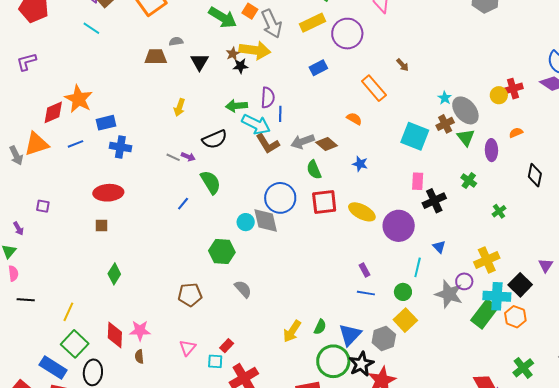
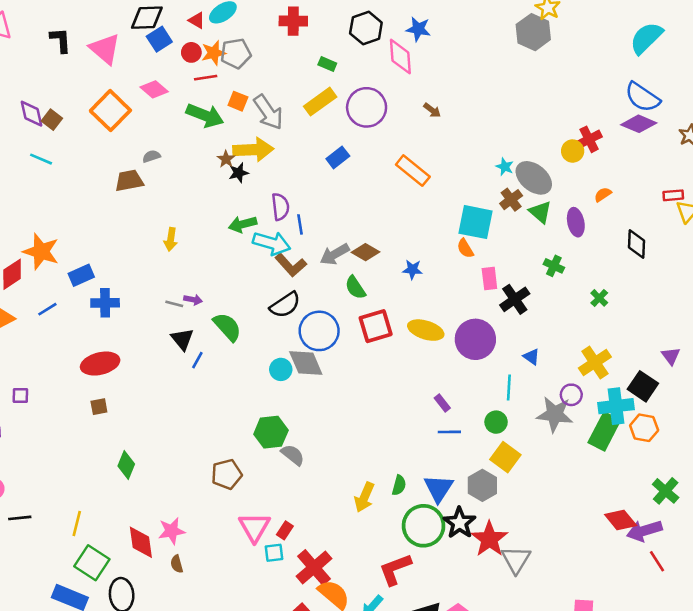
black triangle: (200, 62) -> (182, 339), moved
brown arrow: (403, 65) -> (432, 110), moved
orange semicircle: (354, 119) -> (465, 248), moved, turned -140
black semicircle: (215, 139) -> (285, 305), moved
green hexagon: (222, 252) -> (271, 432), moved
pink triangle: (188, 348) -> (254, 527), moved, size x1.5

